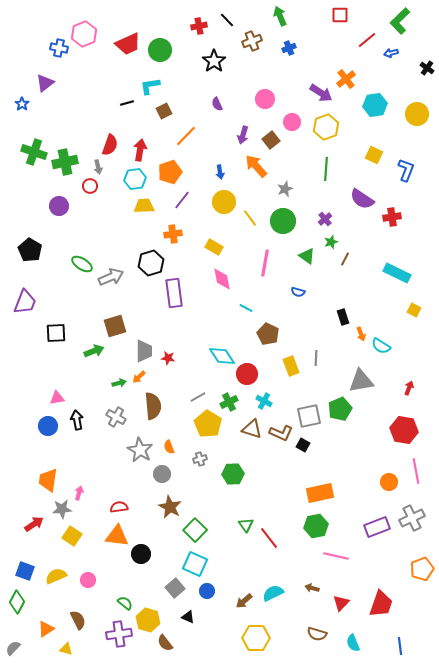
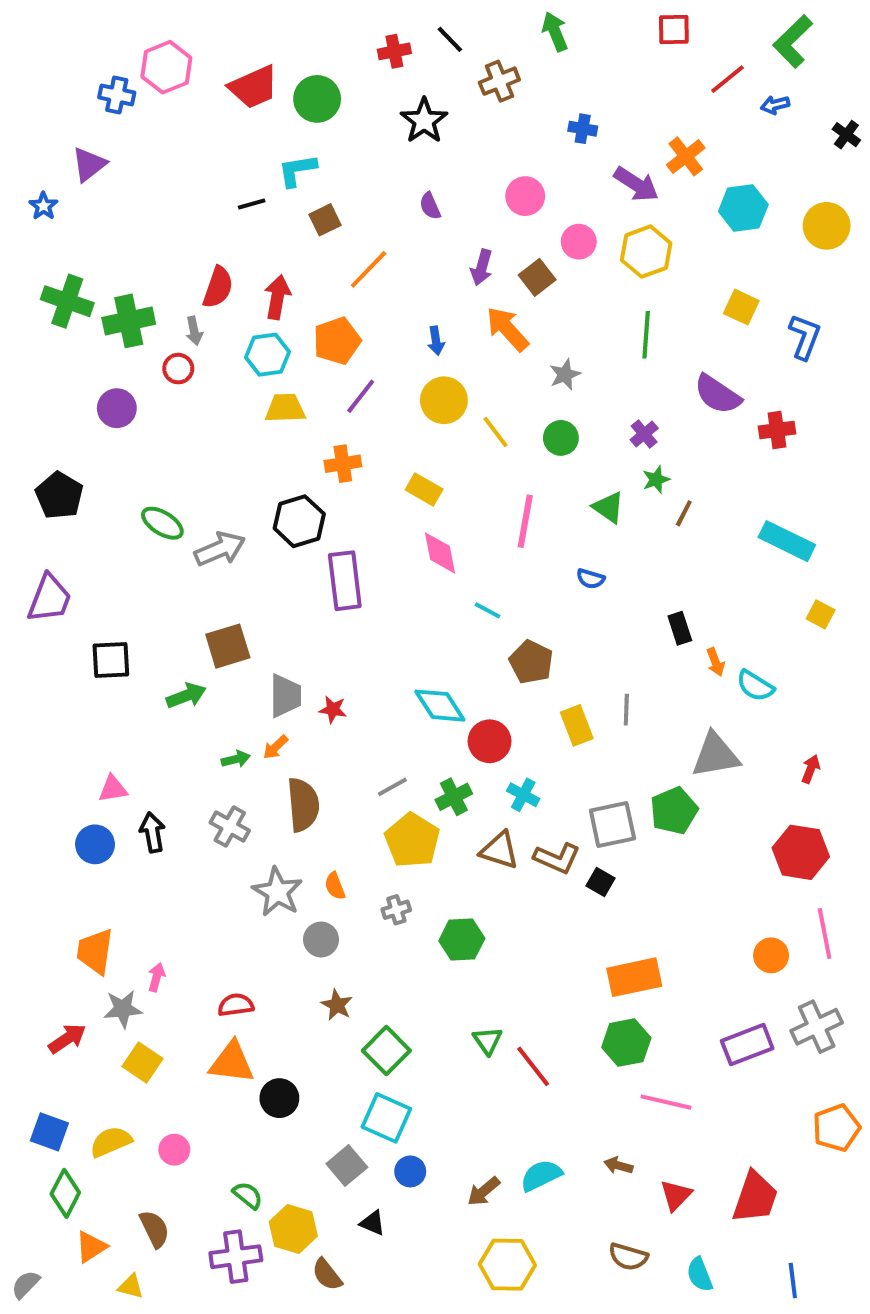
blue cross: (289, 48) -> (583, 129), moved, turned 32
green circle: (283, 221) -> (561, 438), size x0.7
brown star: (170, 507) -> (337, 1005), size x0.7
green diamond: (17, 602) -> (65, 1193), moved

